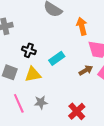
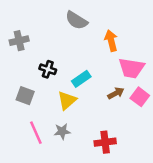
yellow triangle: (33, 74) -> (67, 100), moved, turned -30
red cross: (77, 111) -> (105, 142), turned 36

